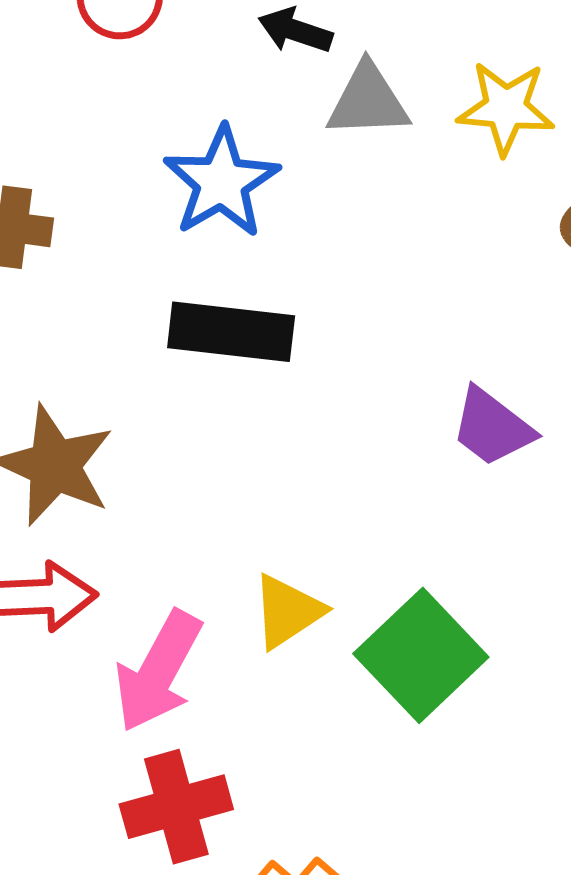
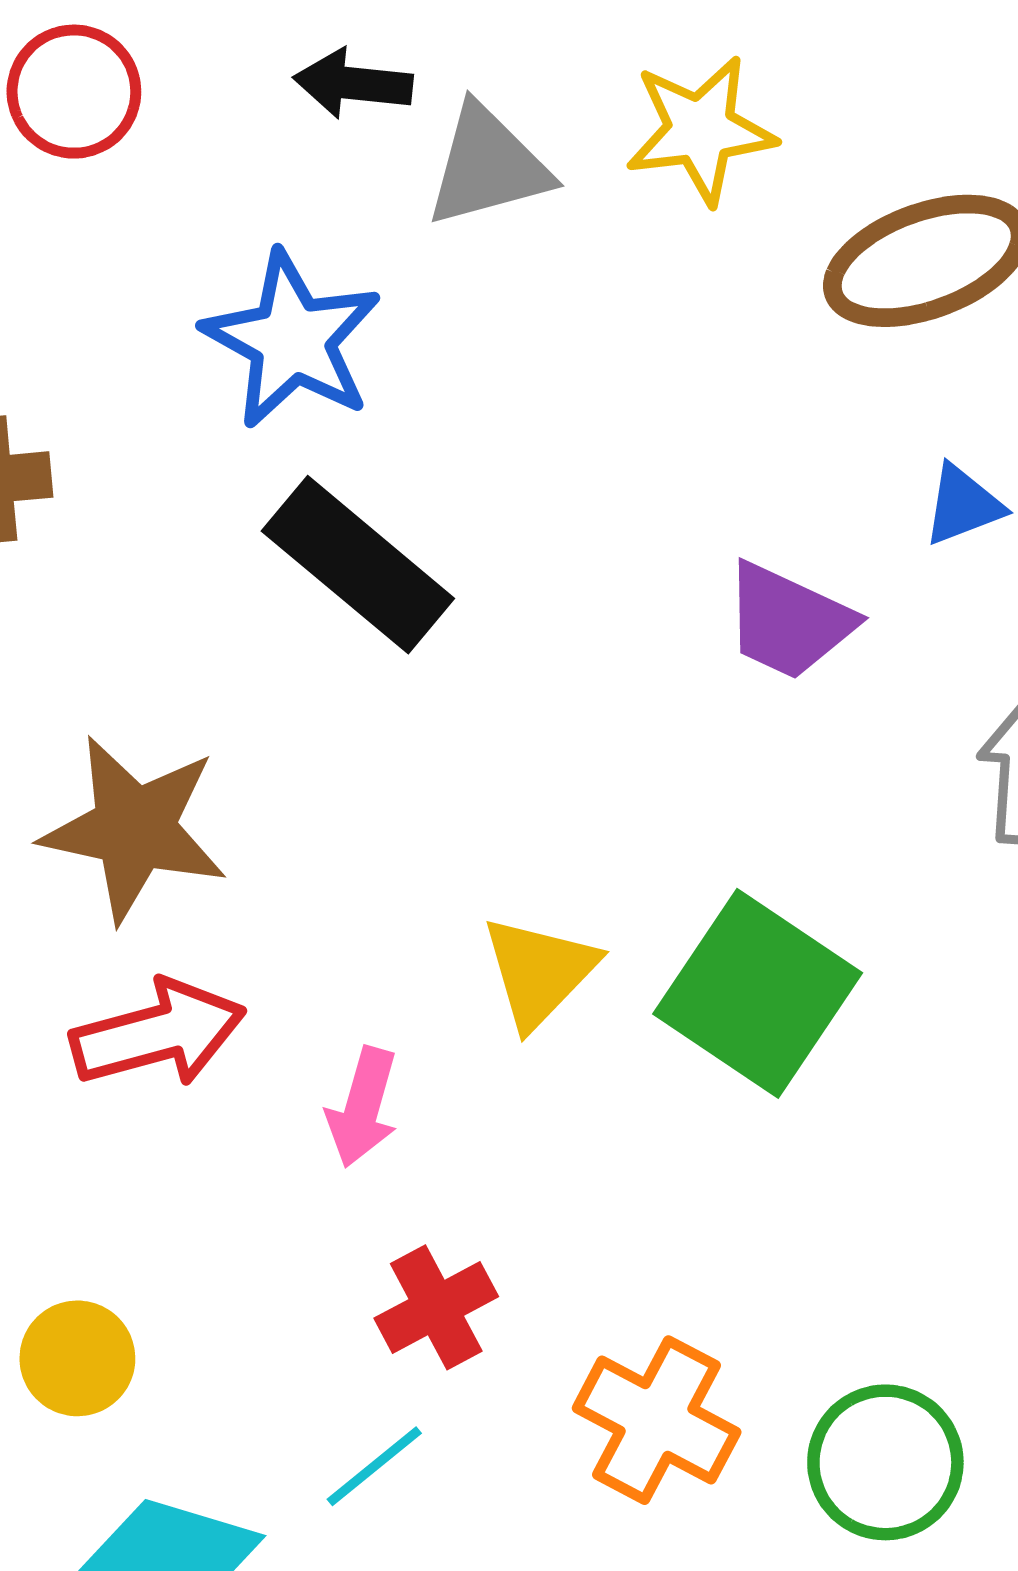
black rectangle: (231, 332) -> (358, 565), turned 46
pink arrow: (158, 671) -> (363, 1107), size x0.6
red cross: (176, 807) -> (436, 1307), size x0.7

